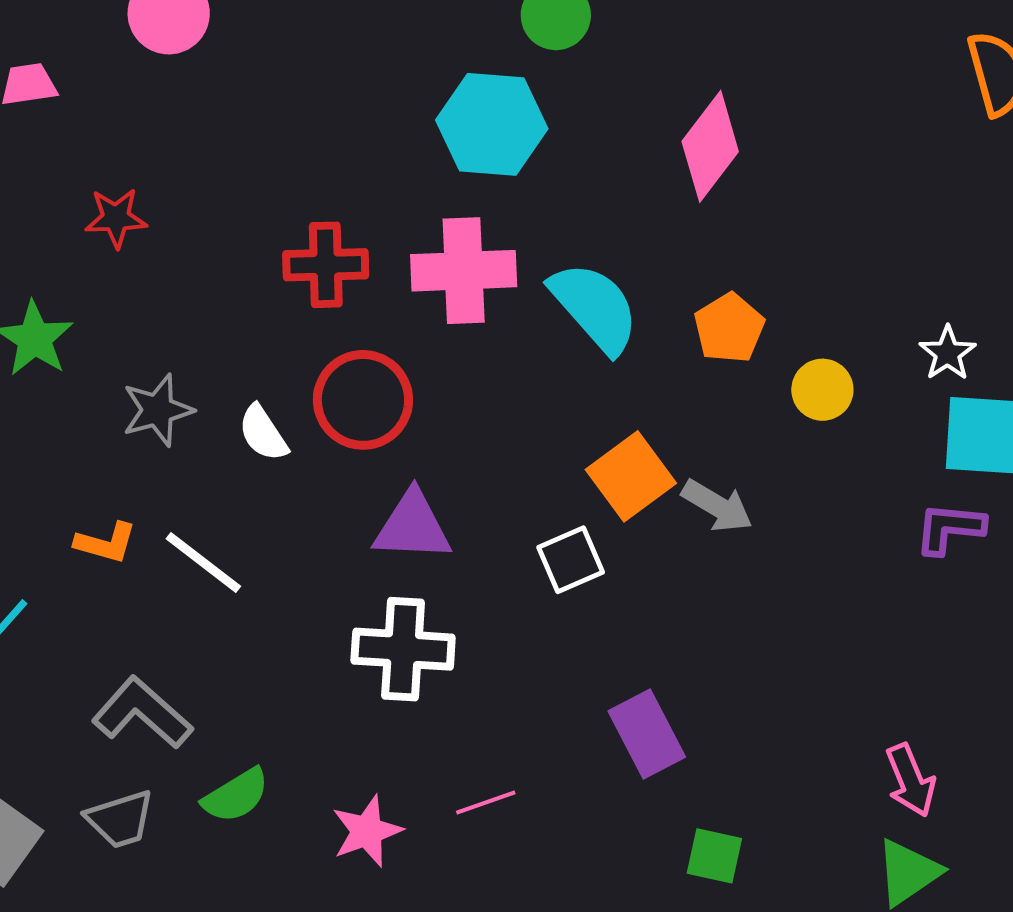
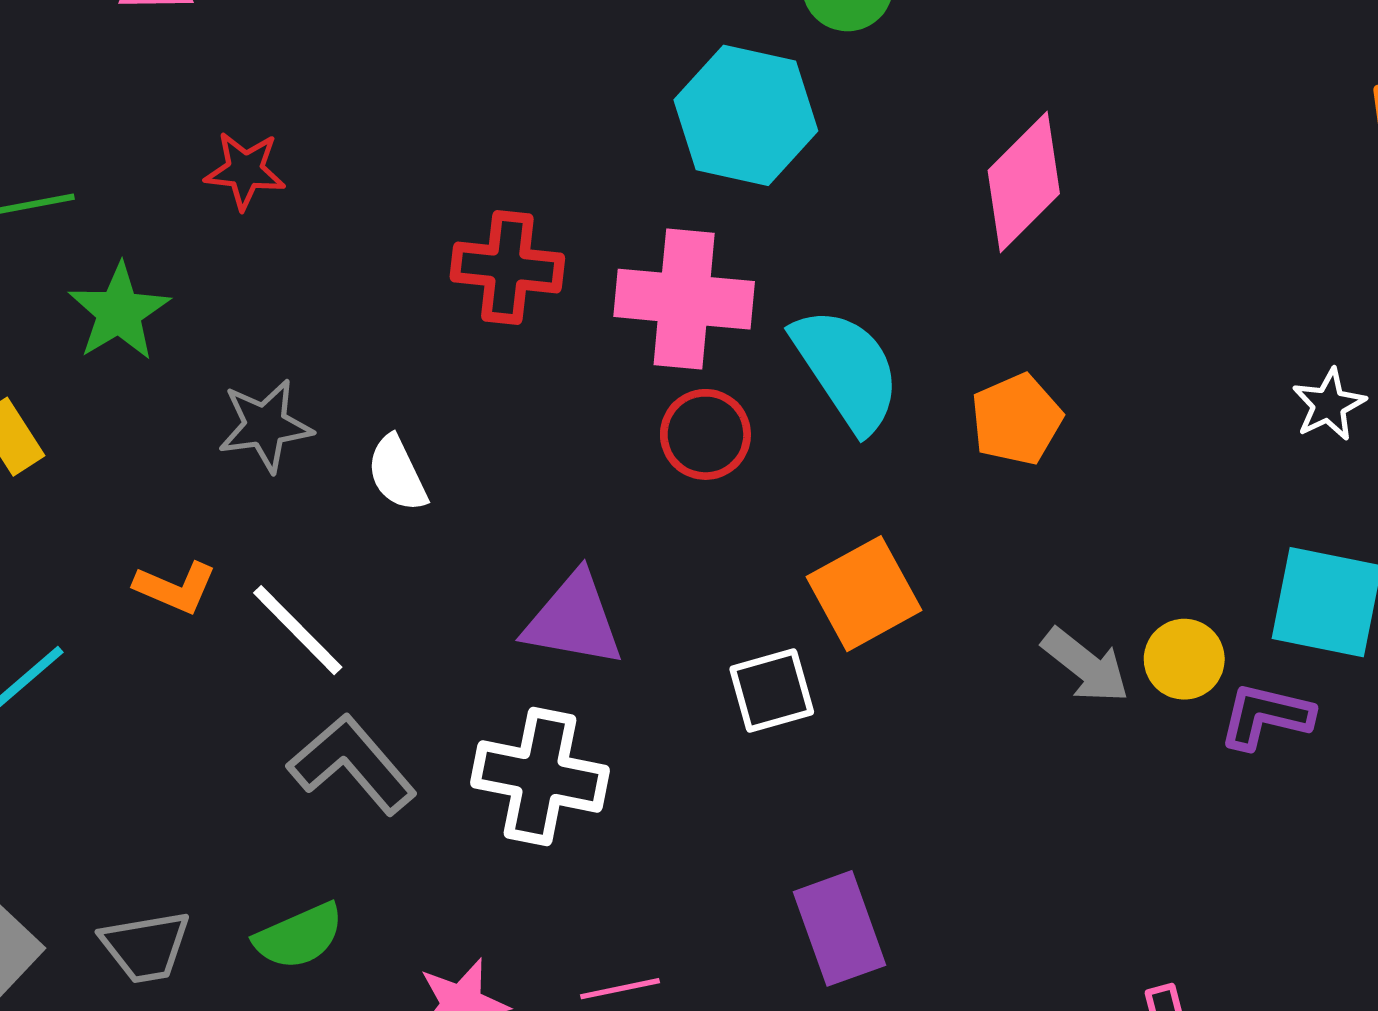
white star: (948, 353) -> (1329, 405), moved
yellow circle: (822, 390) -> (1184, 659), moved
red circle: (363, 400) -> (705, 434), moved, size x0.7
gray arrow: (717, 506) -> (1086, 665), moved
gray L-shape: (142, 713) -> (352, 764), moved

